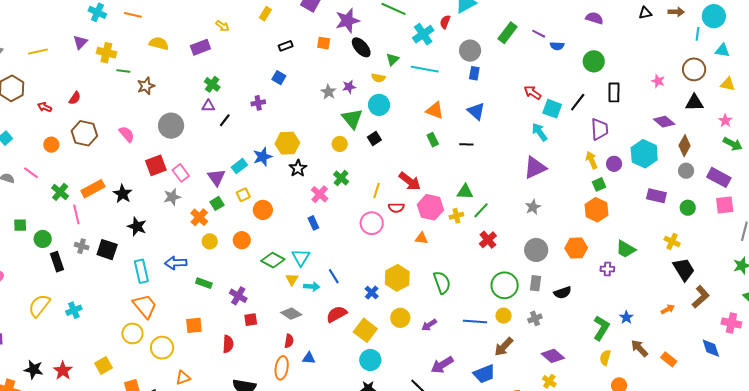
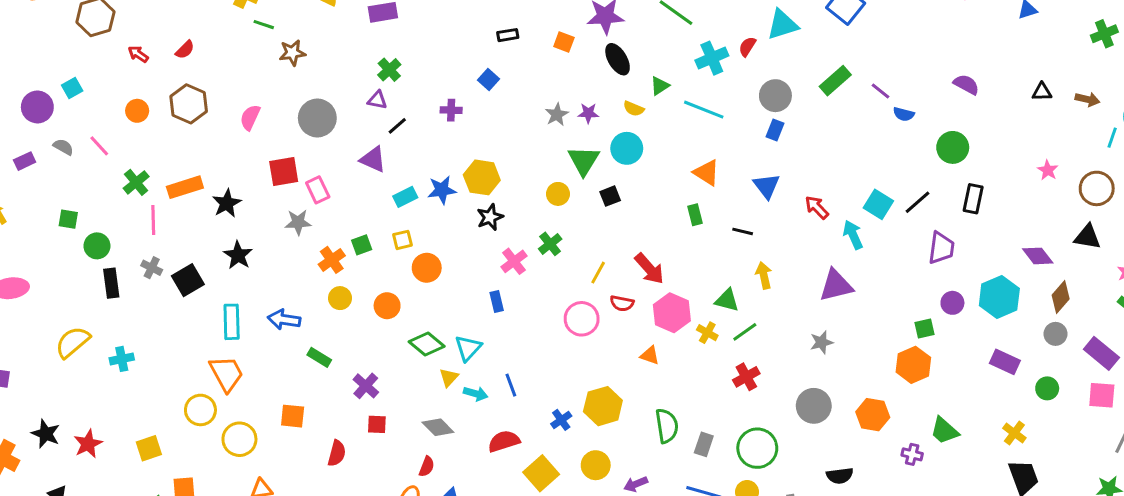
pink star: (658, 81) -> (1048, 170), moved
red arrow: (533, 93) -> (817, 207), moved
pink semicircle: (127, 134) -> (250, 117), turned -126
yellow arrow: (592, 160) -> (764, 275), moved
purple triangle: (216, 177) -> (373, 159), moved, turned -42
yellow cross: (456, 216) -> (707, 333), turned 32
black square: (107, 250) -> (188, 280), turned 30
gray rectangle: (535, 283) -> (704, 444), moved

